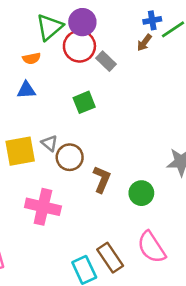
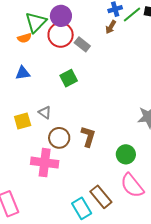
orange semicircle: (32, 58) -> (24, 38), moved
yellow square: (20, 151) -> (23, 121), size x0.7
brown circle: (70, 157) -> (59, 138), moved
green circle: (141, 193) -> (126, 154), moved

